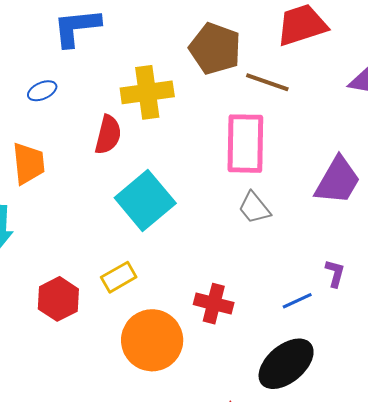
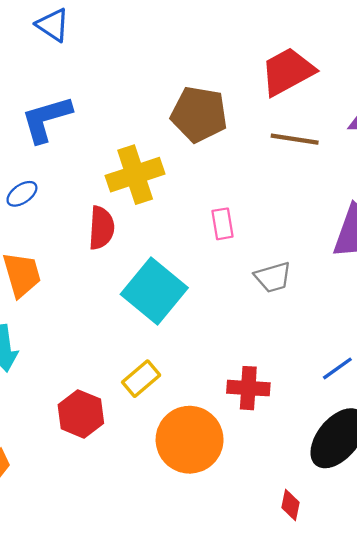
brown line: (267, 82) -> (295, 139), moved
pink rectangle: (245, 144) -> (222, 224), moved, size x0.5
gray trapezoid: (254, 208) -> (273, 277), turned -57

